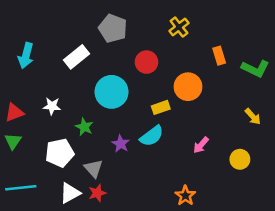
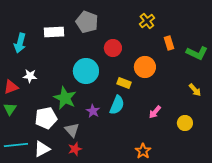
yellow cross: (179, 27) -> (147, 21), moved
white rectangle: (76, 57) -> (54, 32), moved, turned 36
white star: (52, 106) -> (30, 76), moved
yellow rectangle: (161, 107) -> (124, 83), turned 40
green star: (84, 127) -> (65, 98), size x1.6
cyan semicircle: (152, 136) -> (117, 105), turned -30
white triangle: (70, 193) -> (42, 149), moved

